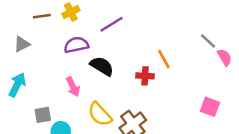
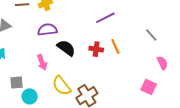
purple line: (112, 24) -> (105, 18), moved
pink semicircle: (225, 57) -> (162, 63), moved
red cross: (145, 76) -> (96, 49), moved

